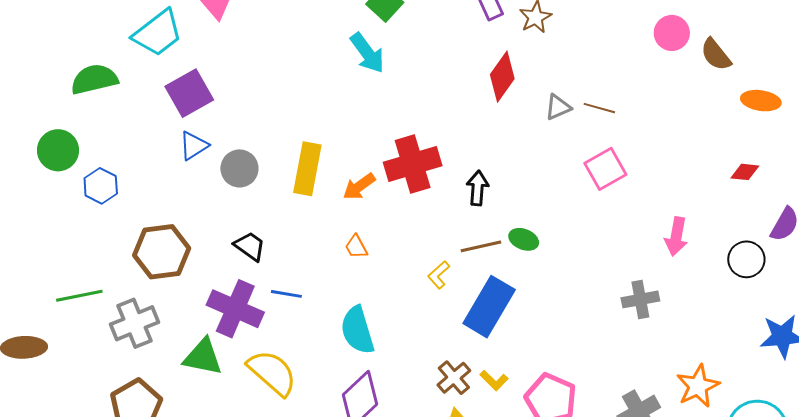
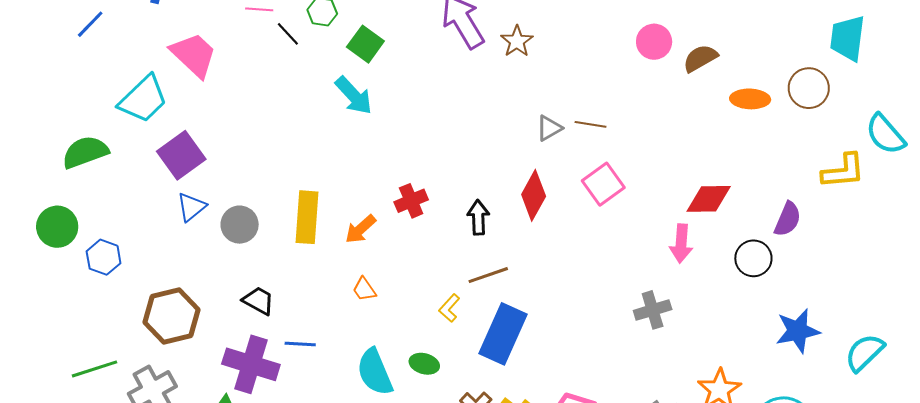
brown semicircle: (716, 55) -> (700, 58), turned 105
red diamond: (502, 77) -> (534, 195), moved
red cross: (413, 164) -> (411, 201), size x0.6
red diamond: (745, 172) -> (709, 199), moved, size x1.6
green ellipse: (524, 239) -> (424, 364), moved

